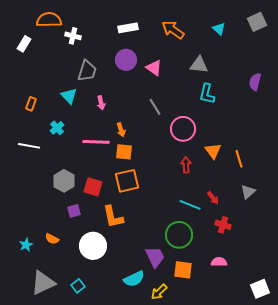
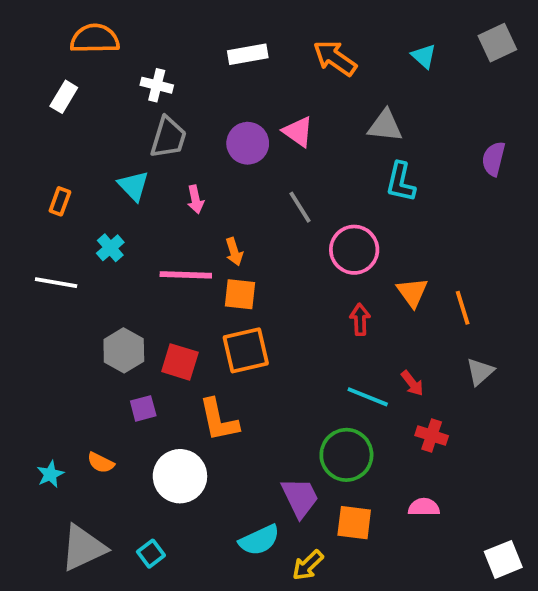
white cross: (73, 36) -> (157, 85), moved
white rectangle: (24, 44) -> (64, 97), moved
purple circle: (126, 60) -> (248, 143), moved

